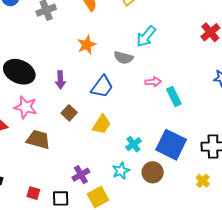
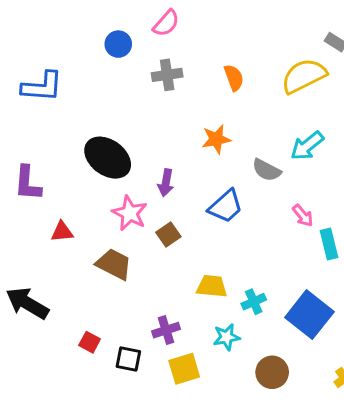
pink arrow: (153, 82) -> (303, 216), turned 42
pink star: (25, 107) -> (130, 213), moved
yellow trapezoid: (102, 124) -> (212, 286), moved, turned -130
brown circle: (153, 172) -> (272, 372), moved

